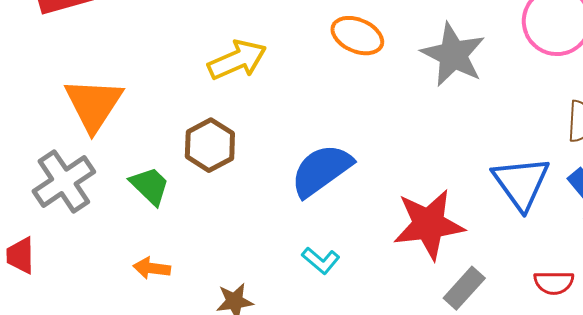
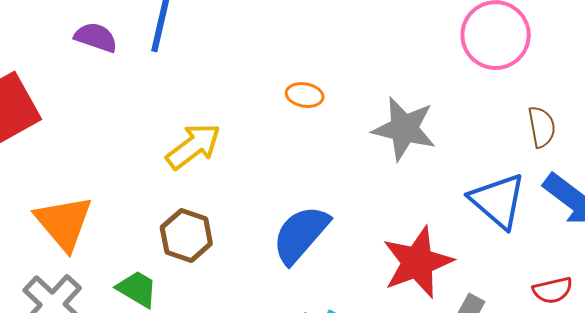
orange ellipse: (357, 36) -> (305, 95), size x0.7
gray star: (453, 55) -> (404, 129), moved

